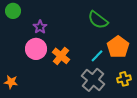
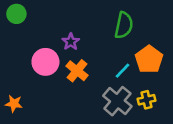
green semicircle: (98, 20) -> (124, 25), turned -115
purple star: (40, 27) -> (71, 42), moved
yellow cross: (124, 79) -> (146, 100), moved

